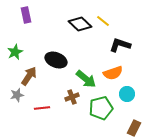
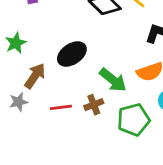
black ellipse: (56, 60) -> (72, 54), turned -55
red line: (42, 108) -> (61, 107), moved

